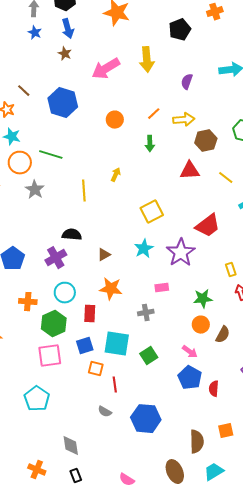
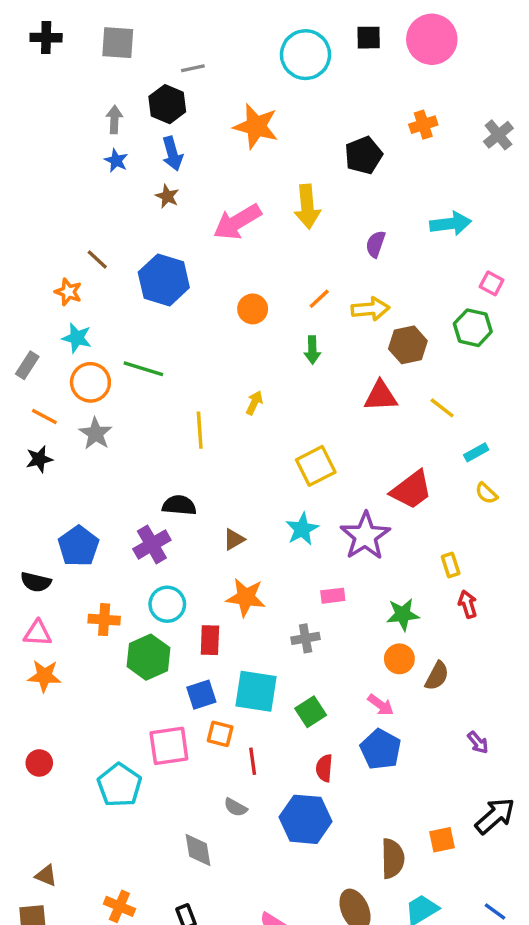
gray star: (35, 190) -> (96, 434), moved
pink square: (50, 356) -> (169, 746), moved
red semicircle: (214, 389) -> (324, 768), moved
gray diamond: (71, 446) -> (198, 850), moved

